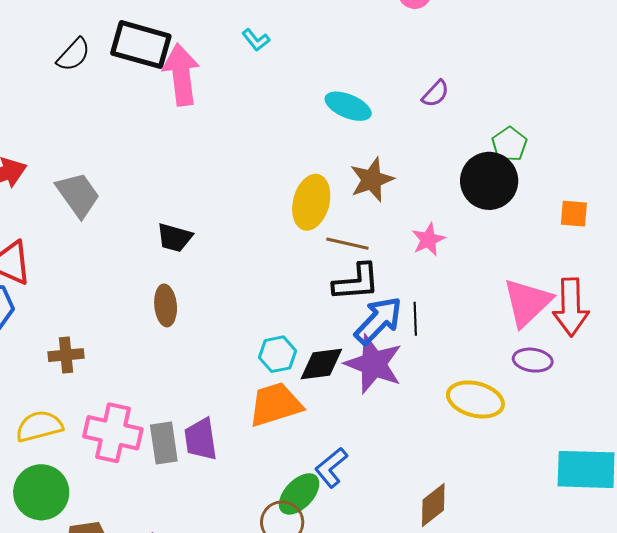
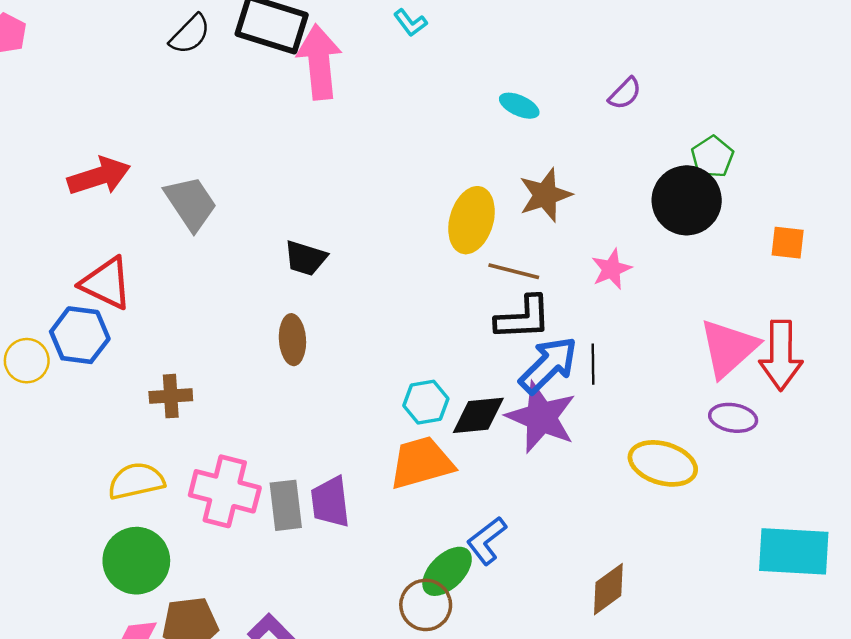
cyan ellipse: (348, 106) -> (519, 106), size x0.7

